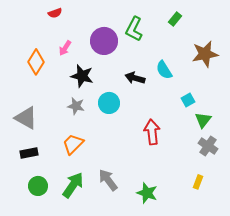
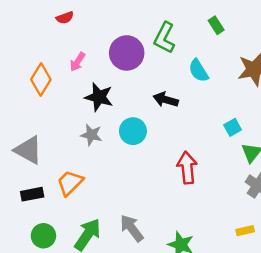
green rectangle: (175, 19) -> (216, 25), turned -72
cyan semicircle: (164, 70) -> (199, 71), moved
orange trapezoid: (73, 144) -> (70, 183), moved
yellow rectangle: (198, 182) -> (245, 231), turned 56

